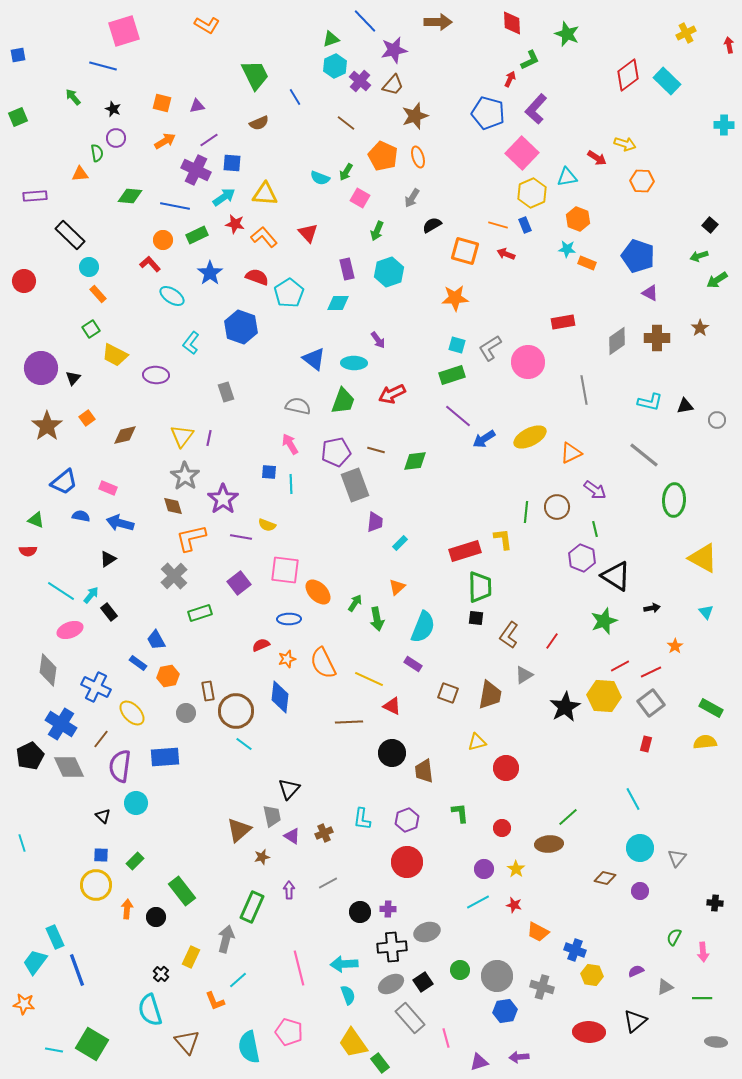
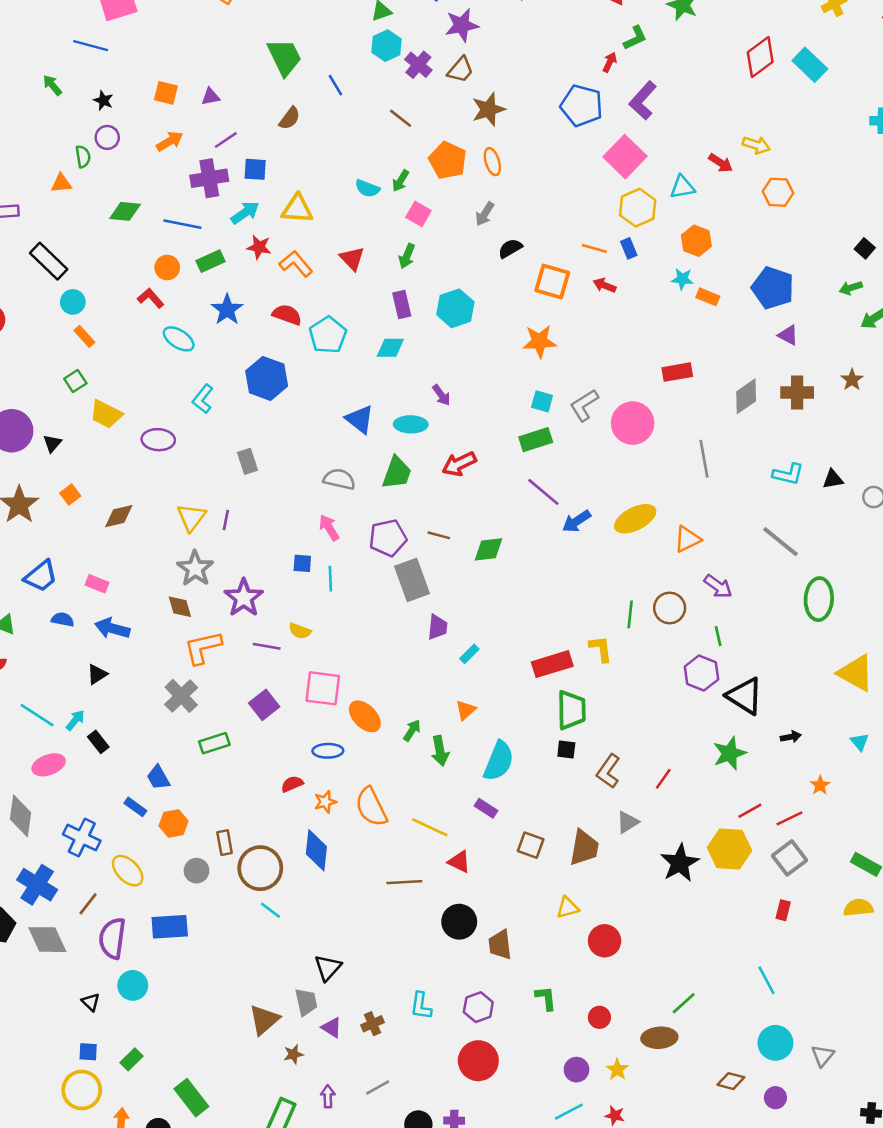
brown semicircle: (259, 123) -> (290, 118), turned -30
purple cross: (196, 170) -> (209, 178), turned -36
green arrow: (377, 231) -> (407, 256), moved

